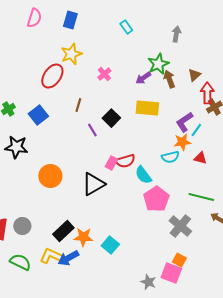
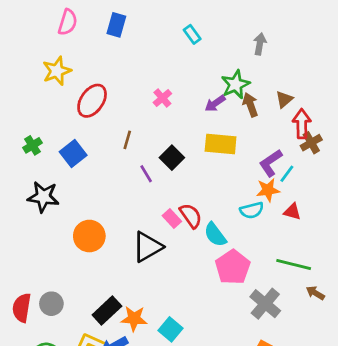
yellow star: (71, 54) -> (57, 71), moved
red semicircle: (125, 161) -> (191, 216), turned -108
pink rectangle: (111, 163) -> (172, 218), turned -72

